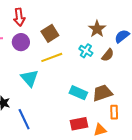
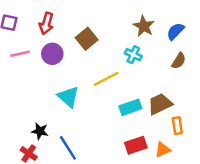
red arrow: (19, 17) -> (46, 23), turned 30
brown semicircle: (108, 55) -> (179, 61), moved
yellow line: (52, 57) -> (106, 79), moved
cyan rectangle: (78, 93) -> (130, 107), turned -36

